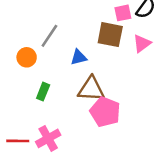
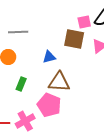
gray line: (49, 36) -> (18, 32), moved, turned 54
pink pentagon: (105, 112) -> (49, 105), moved

